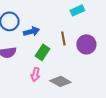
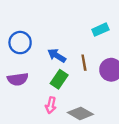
blue arrow: (31, 31) -> (57, 56), moved, turned -133

